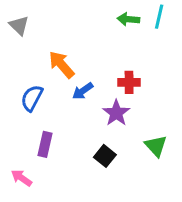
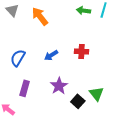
orange arrow: (62, 65) -> (40, 16), moved
purple star: (116, 113) -> (59, 86), moved
black square: (105, 156) -> (78, 101), moved

